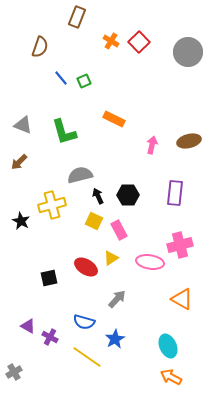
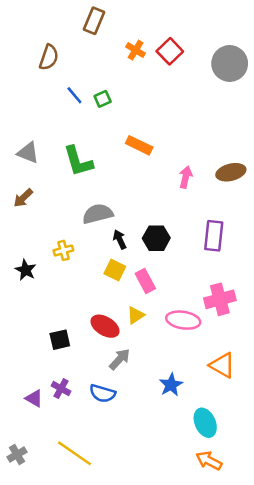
yellow cross: (52, 205) -> (63, 250), size x0.6
gray arrow: (117, 299) -> (120, 359), moved
purple cross: (50, 337) -> (61, 389), moved
blue star: (115, 339) -> (171, 385), moved
yellow line: (87, 357) -> (74, 453), moved

